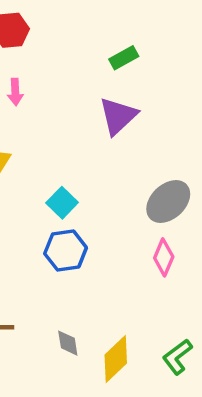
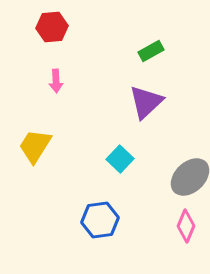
cyan square: (62, 203) -> (120, 159), moved

